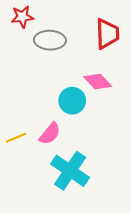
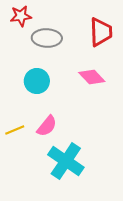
cyan circle: (72, 101) -> (37, 81), moved

